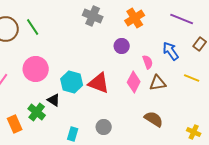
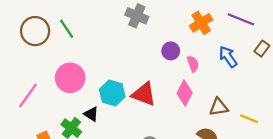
orange cross: (135, 18) -> (201, 23), moved
pink semicircle: (148, 62) -> (193, 64), moved
yellow line: (192, 78) -> (249, 119), moved
brown triangle: (158, 83) -> (219, 107), moved

